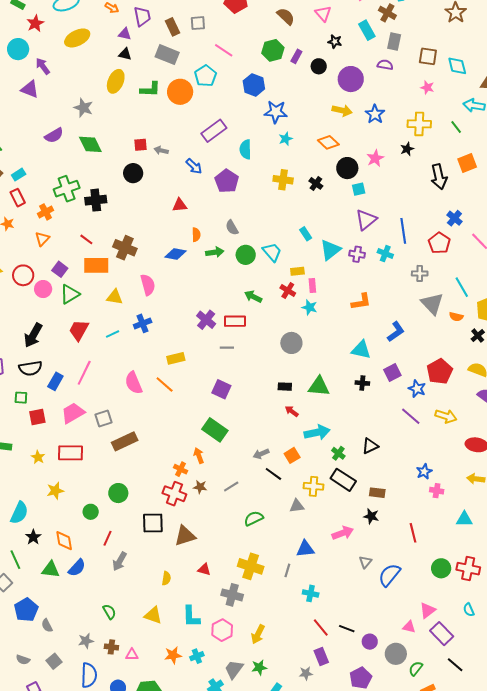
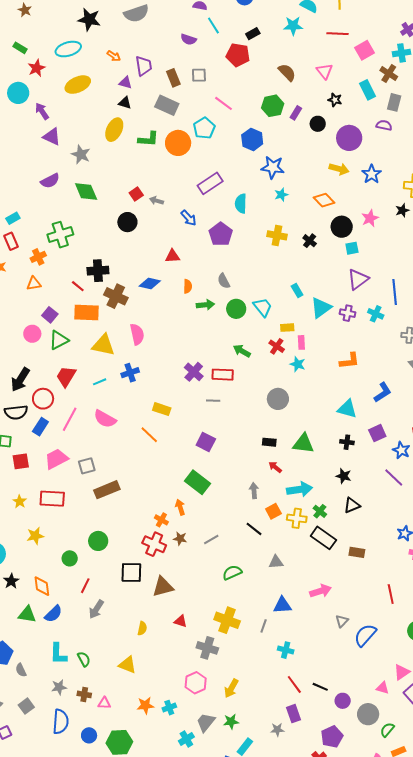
purple triangle: (30, 89) -> (52, 137), moved
red square: (141, 145) -> (136, 194), turned -32
black cross: (96, 200) -> (98, 271), moved
orange triangle: (42, 239) -> (34, 284), turned 35
blue diamond: (175, 254) -> (150, 283), moved
red circle: (23, 275) -> (43, 399), moved
yellow triangle: (115, 297) -> (103, 345), size x1.4
yellow rectangle: (176, 358) -> (162, 409), turned 30
pink semicircle: (134, 383) -> (105, 419), moved, turned -40
gray arrow: (261, 454) -> (254, 491), moved, turned 105
yellow cross: (314, 486) -> (297, 518), moved
black star: (371, 516) -> (344, 476), moved
cyan L-shape: (191, 617) -> (58, 654), moved

